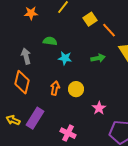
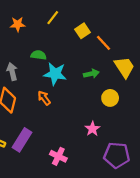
cyan star: (65, 58) -> (55, 74), size x1.5
orange arrow: (55, 88) -> (44, 98), moved, turned -48
yellow circle: (76, 89) -> (110, 98), moved

